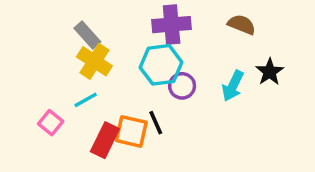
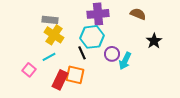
gray rectangle: (87, 35) -> (50, 20), turned -42
purple circle: (182, 86) -> (112, 54), moved
cyan arrow: (233, 86) -> (125, 61), moved
black line: (156, 123) -> (82, 53), moved

